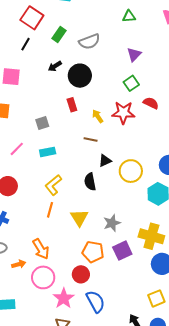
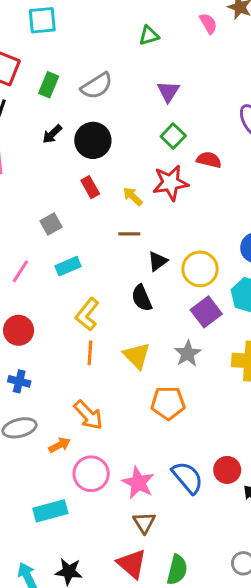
purple square: (122, 251) -> (206, 312), moved
red circle: (81, 274) -> (227, 470), moved
pink circle: (43, 277) -> (91, 474), moved

